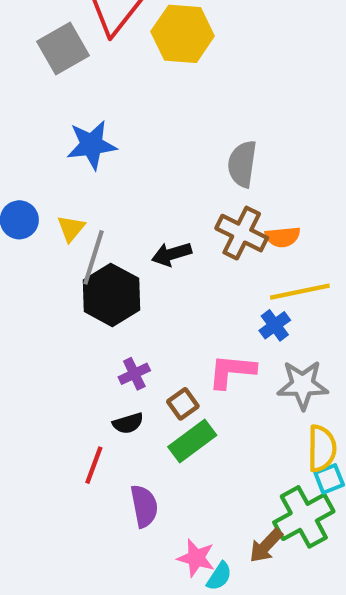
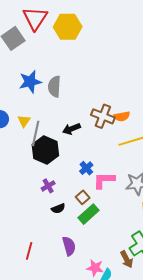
gray semicircle: (242, 164) -> (54, 87), moved
blue cross: (275, 325) -> (86, 168), moved
purple cross: (134, 374) -> (48, 186), moved
red line: (94, 465) -> (29, 251), moved
brown arrow: (266, 546) -> (127, 259), turned -66

